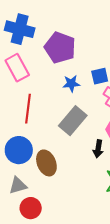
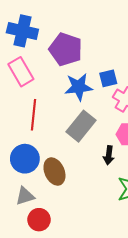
blue star: (71, 83) -> (79, 87), size x1.5

